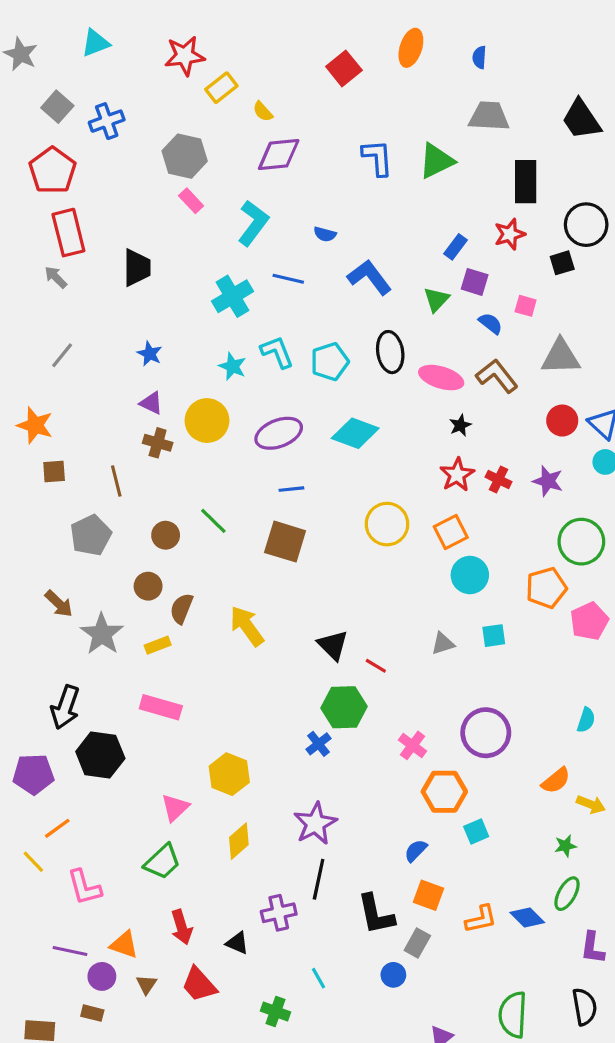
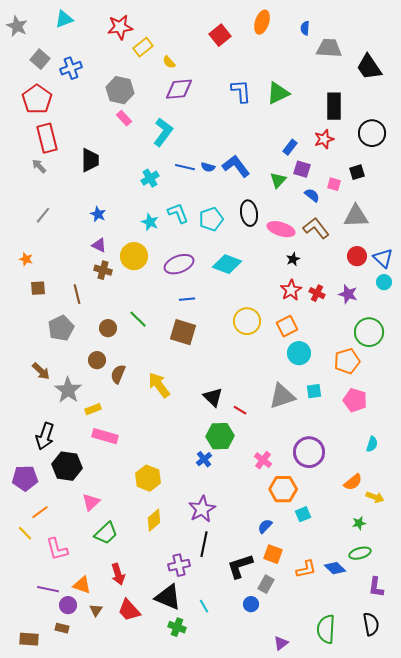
gray trapezoid: (489, 116) -> (329, 48), moved
blue semicircle: (325, 234) -> (208, 167), moved
black square: (562, 263) -> (357, 172), moved
cyan cross: (232, 296) -> (150, 178), size x0.7
orange star: (35, 425) -> (26, 259), size x0.6
pink pentagon: (589, 621) -> (355, 400), moved, turned -30
gray triangle: (443, 644) -> (282, 396), size x1.8
yellow rectangle: (158, 645) -> (93, 409), moved
pink triangle: (175, 808) -> (91, 502), moved
green ellipse: (567, 894) -> (360, 553), turned 45
black L-shape: (376, 914) -> (240, 566), turned 84
black triangle: (237, 943) -> (168, 597), moved, size x1.8

